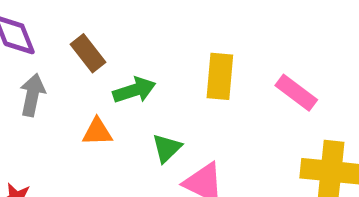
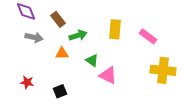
gray arrow: (32, 95) -> (34, 37), turned 90
green triangle: (167, 148) -> (92, 60), turned -40

